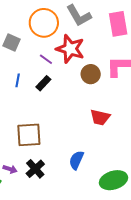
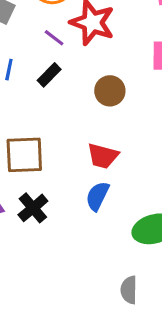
brown circle: (91, 74) -> (110, 91), moved
red trapezoid: (100, 117) -> (103, 156), moved

